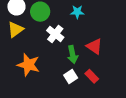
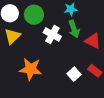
green arrow: (73, 55) -> (74, 29), moved

